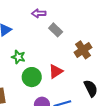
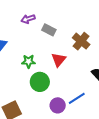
green star: (18, 57) -> (29, 61), moved
red triangle: (56, 71) -> (59, 60), moved

